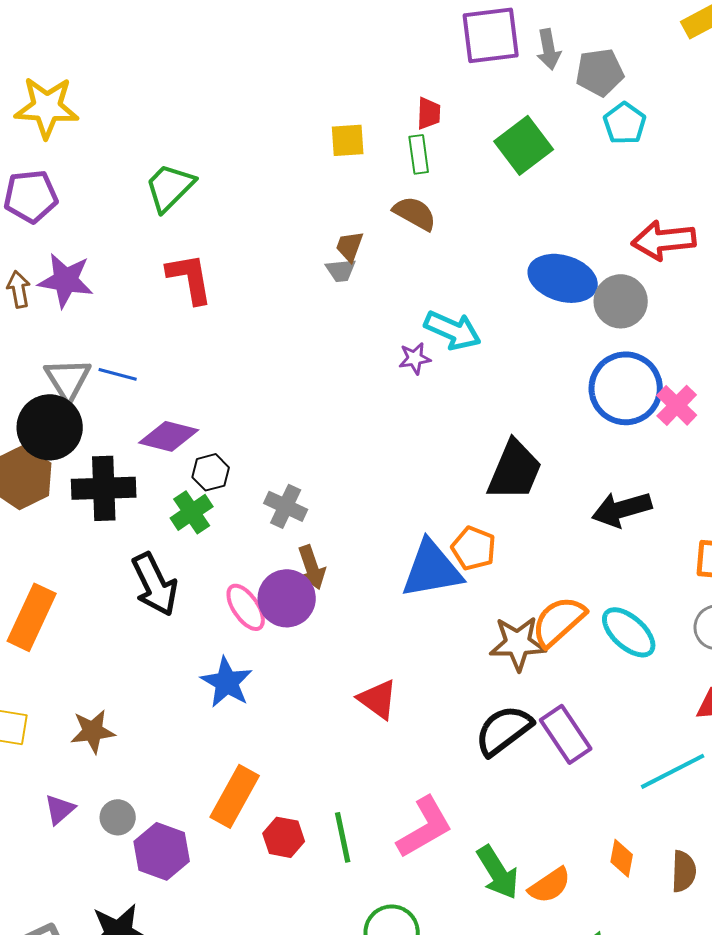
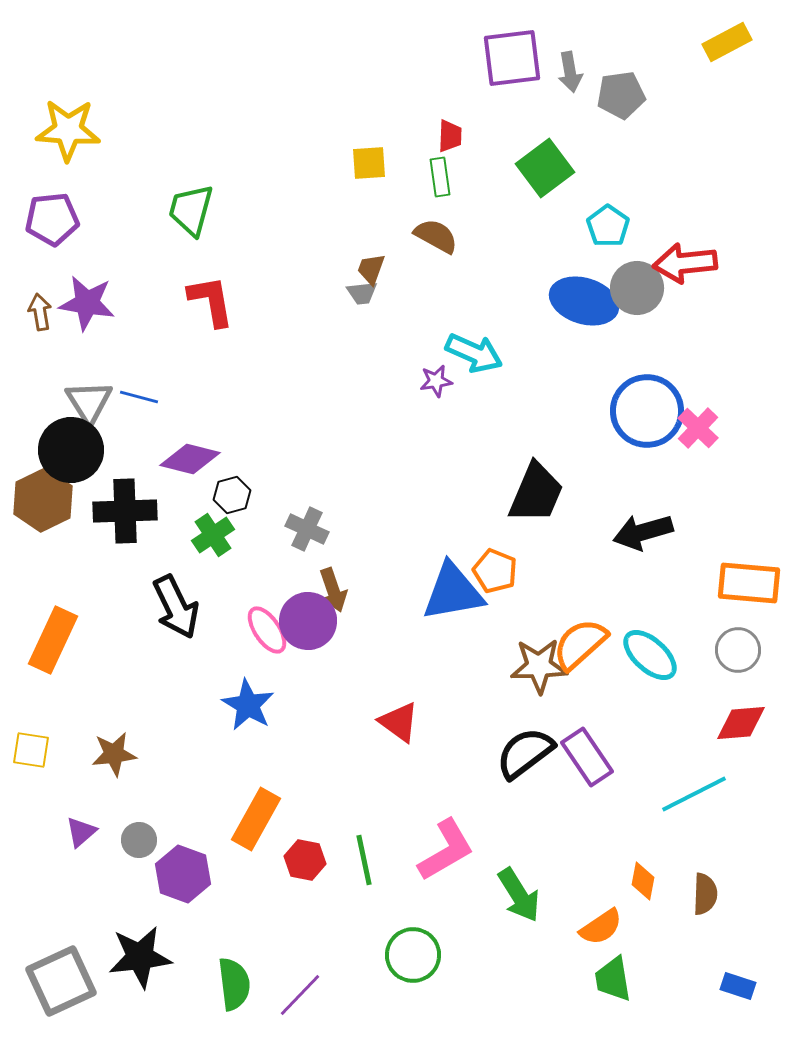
cyan pentagon: (625, 123) -> (608, 226), moved
green trapezoid: (170, 187) -> (191, 210), turned -30
gray circle: (621, 301) -> (637, 288), moved
orange semicircle: (550, 885) -> (601, 927), moved

